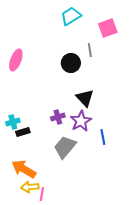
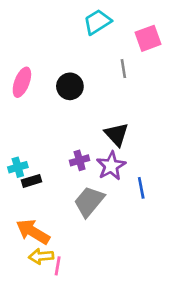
black circle: (71, 63) -> (70, 86), moved

